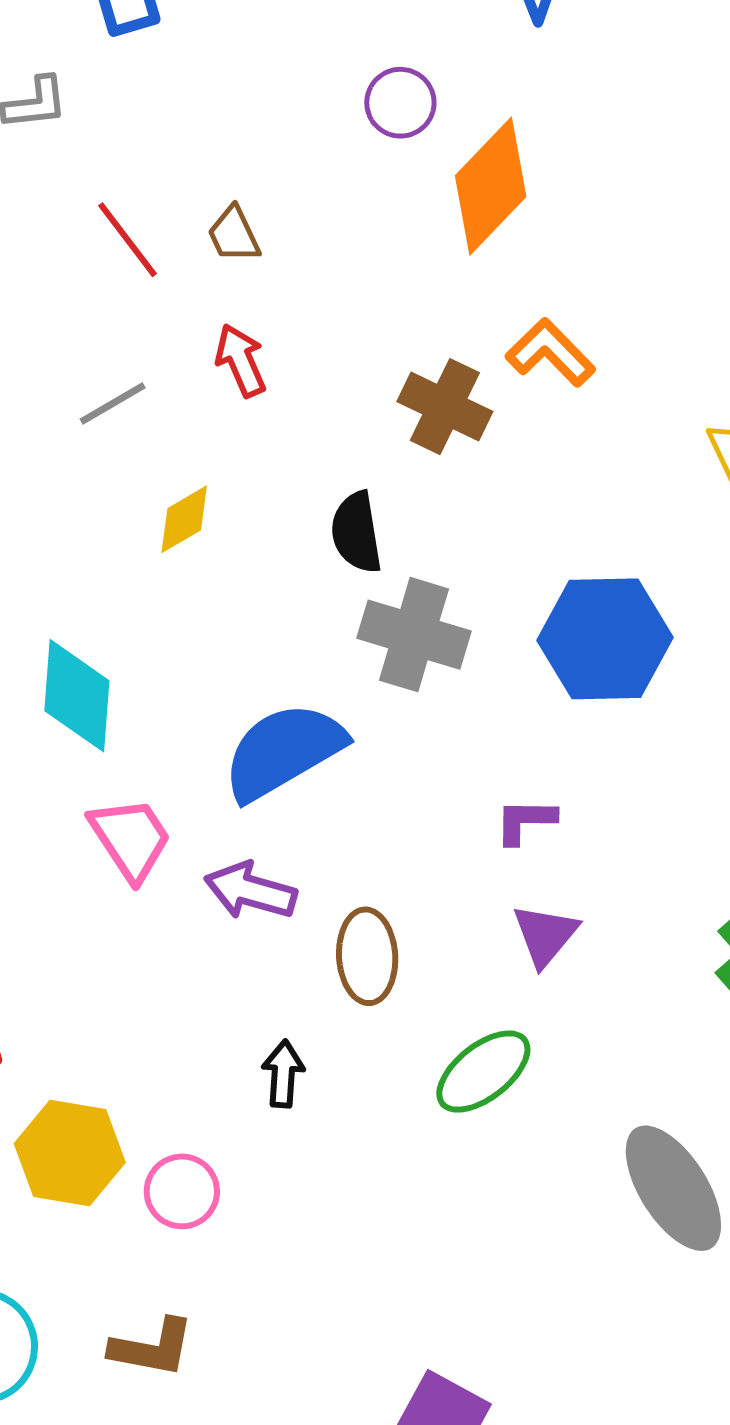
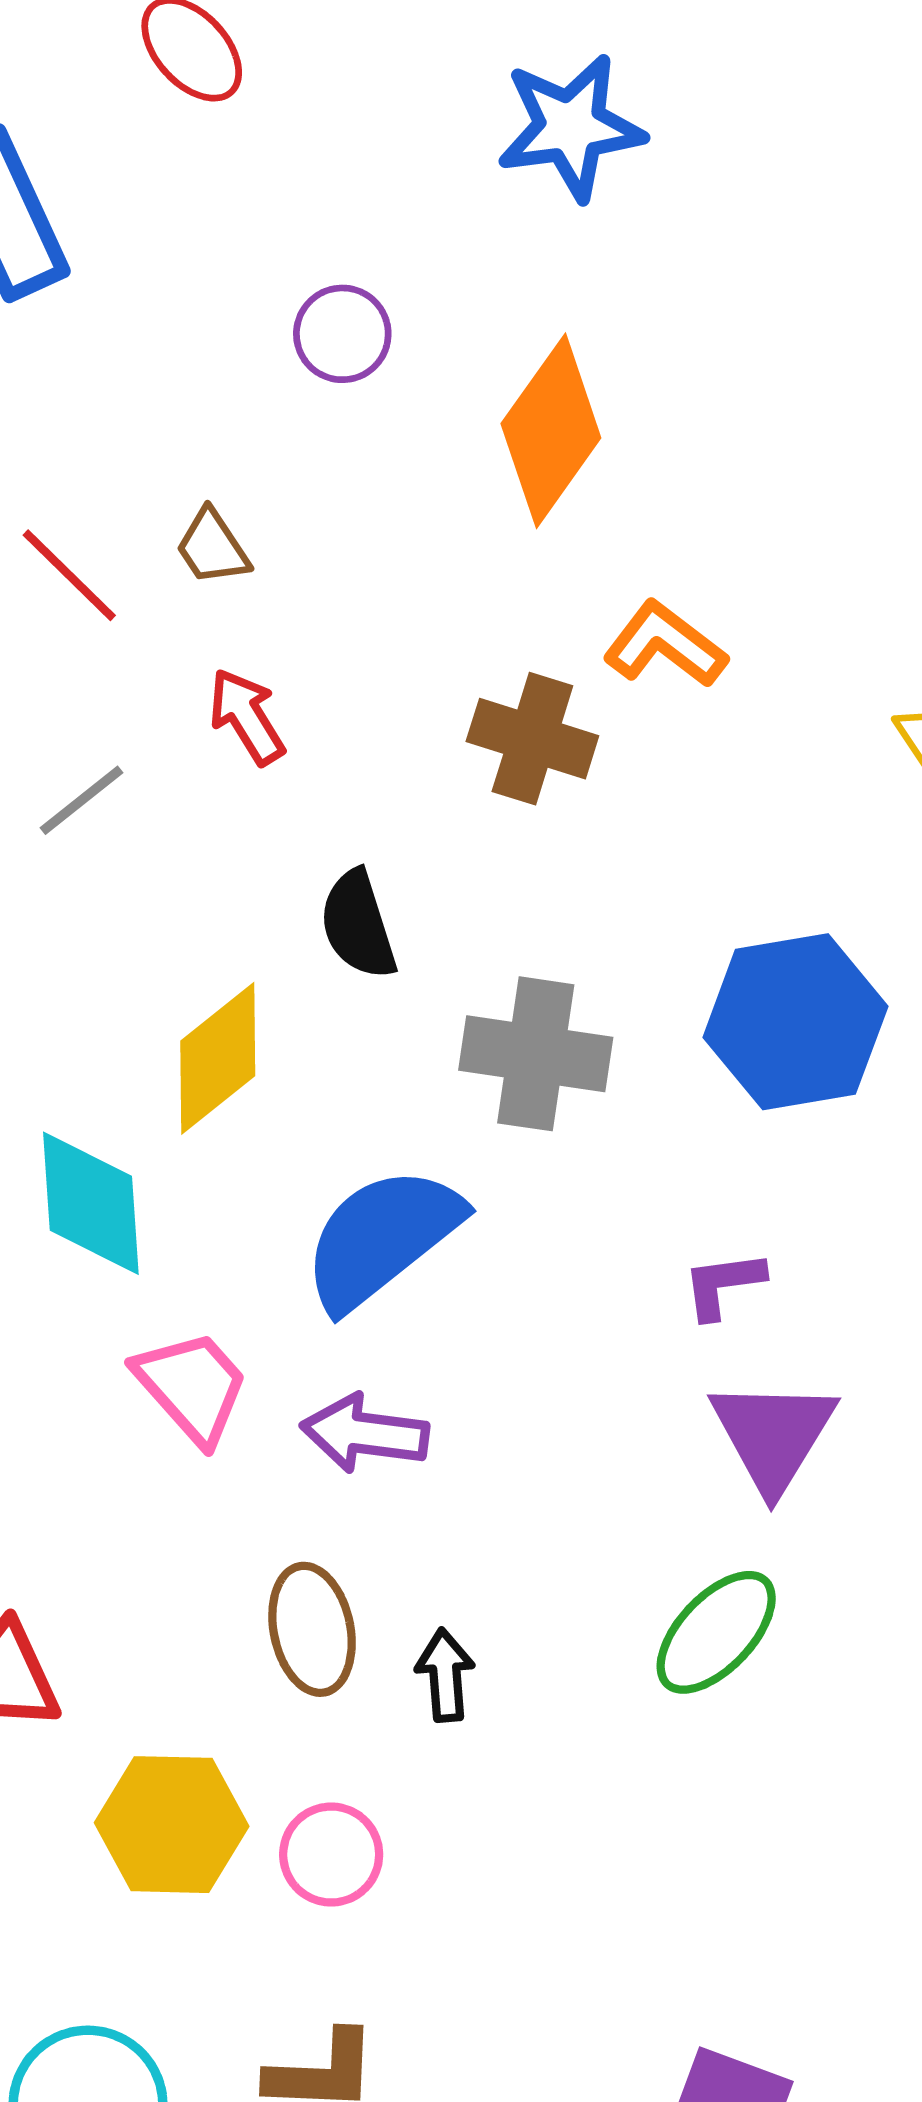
purple circle: (400, 103) -> (342, 334), moved
yellow diamond: (184, 519) -> (218, 1058), moved, size x1.5
black semicircle: (356, 532) -> (358, 925), moved
purple triangle: (545, 935) -> (773, 1435), size x1.4
brown ellipse: (367, 956) -> (312, 1629), moved

